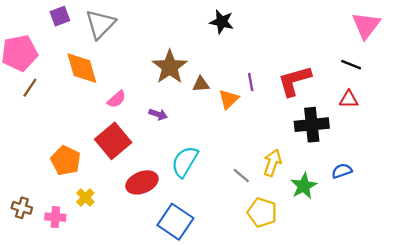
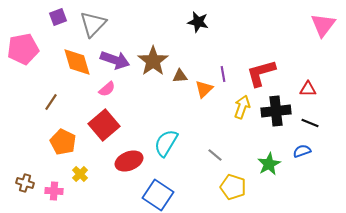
black line: (351, 65) -> (310, 123), moved
brown line: (30, 88) -> (51, 102), moved
purple arrow: (158, 114) -> (115, 60), moved, size x1.8
yellow arrow: (273, 163) -> (242, 107), moved

